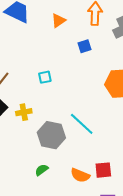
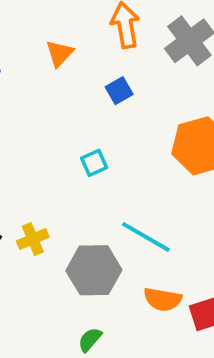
cyan square: (45, 77) -> (94, 163), moved
orange semicircle: (80, 175) -> (163, 299), moved

